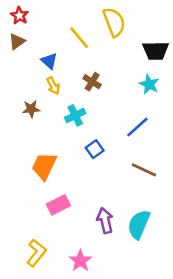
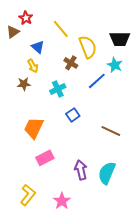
red star: (19, 16) -> (26, 18), moved
yellow semicircle: (114, 22) -> (88, 47), moved
yellow arrow: (53, 86) -> (33, 66), moved
blue line: (137, 127) -> (97, 81), moved

